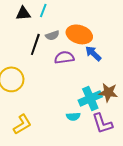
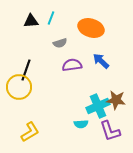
orange ellipse: (79, 34) -> (91, 28), moved
black line: (35, 44) -> (26, 70), moved

